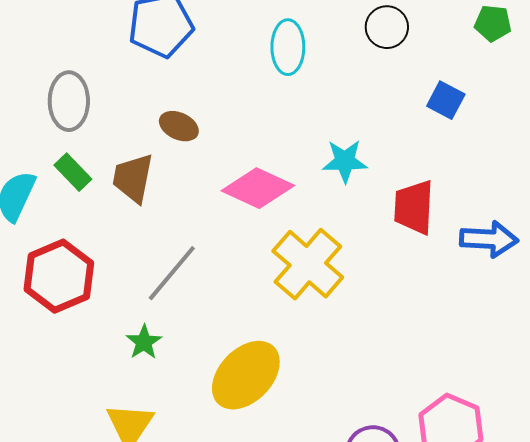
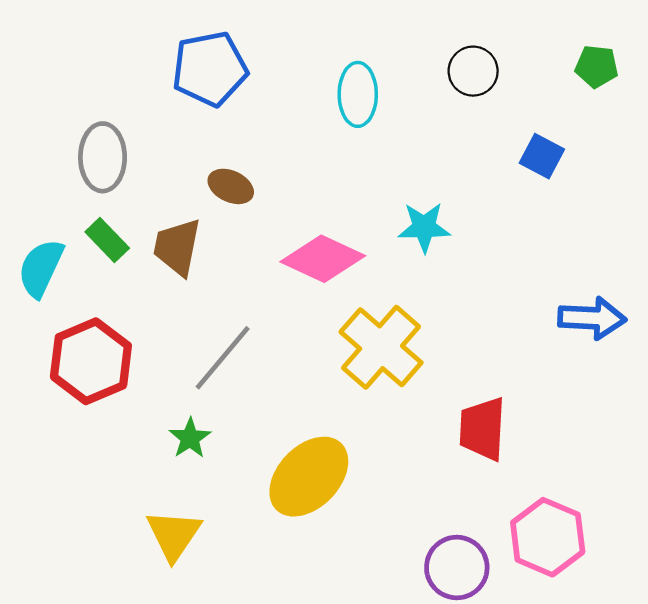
red trapezoid: (414, 207) -> (482, 429), moved

